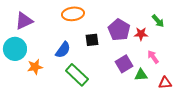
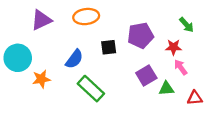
purple triangle: (24, 21) -> (41, 20), moved
purple pentagon: (119, 30) -> (140, 35), turned 30
red star: (141, 34) -> (173, 47), moved

